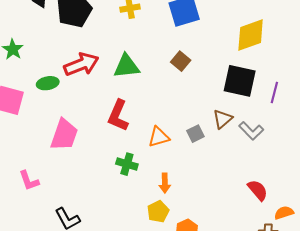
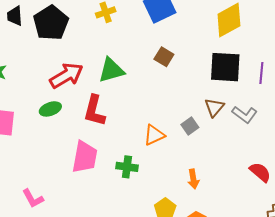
green ellipse: (48, 83) -> (50, 109), moved
red L-shape: (118, 116) -> (94, 111), moved
pink trapezoid: (64, 135) -> (85, 157), moved
orange arrow: (165, 183) -> (193, 179), moved

